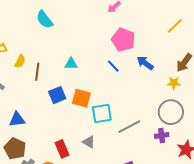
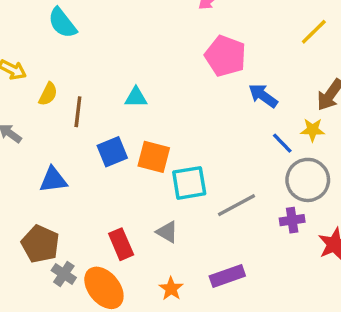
cyan semicircle: (45, 19) -> (62, 23), moved
blue line: (113, 66) -> (282, 143), moved
blue triangle: (17, 119) -> (53, 180), moved

